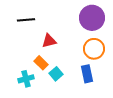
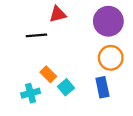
black line: (26, 20) -> (36, 35), moved
red triangle: (49, 41) -> (58, 14), moved

